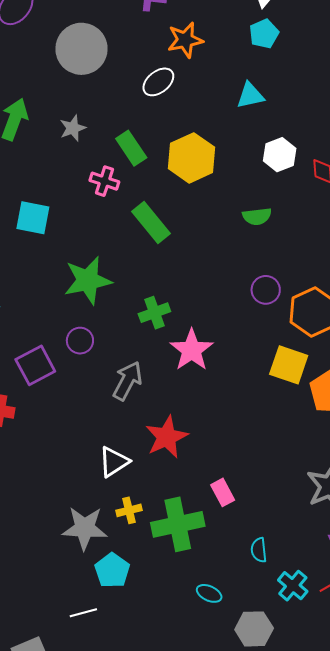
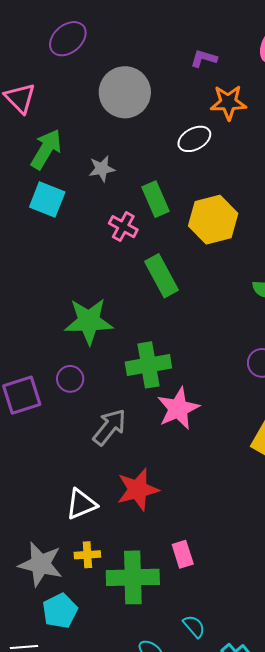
cyan square: (33, 218) -> (47, 200), moved
green cross: (154, 313) -> (148, 365), size x1.4
cyan semicircle: (259, 550) -> (194, 626), moved, turned 135

